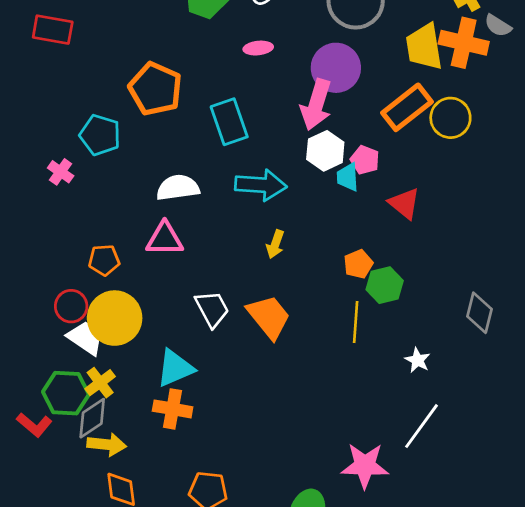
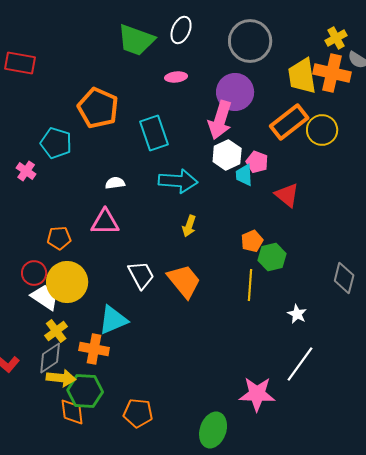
white semicircle: (178, 188) -> (115, 183), size x0.6
green hexagon: (66, 393) -> (85, 391), moved
orange cross: (173, 409) -> (94, 349), moved

